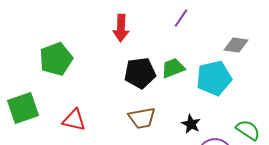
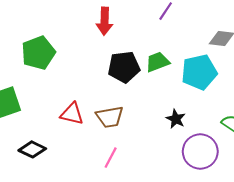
brown trapezoid: (142, 118) -> (110, 117), moved
red triangle: (74, 120) -> (72, 114), moved

